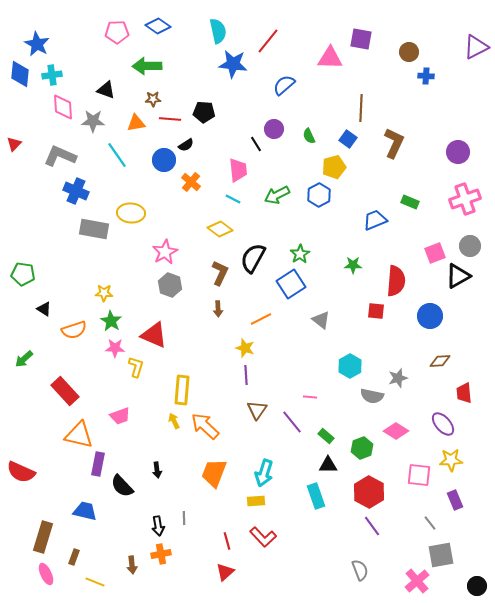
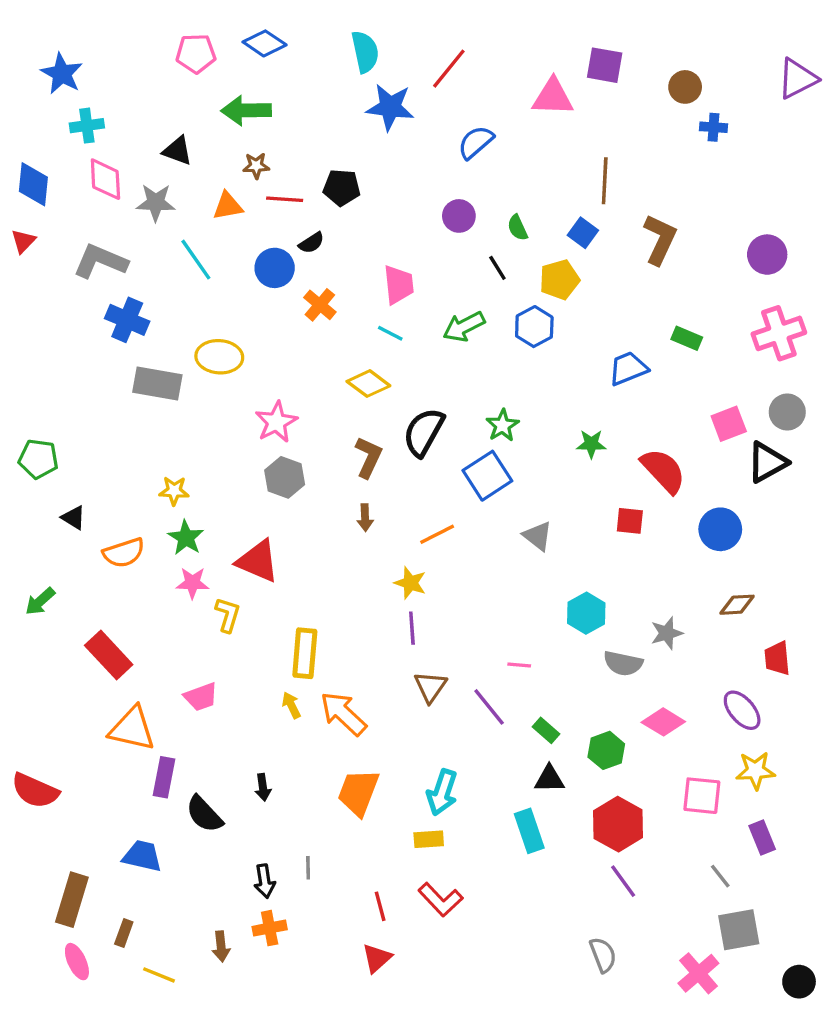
blue diamond: (20, 74) -> (33, 184), moved
black line: (256, 144) -> (497, 268), moved
red semicircle: (396, 281) -> (663, 471), turned -48

